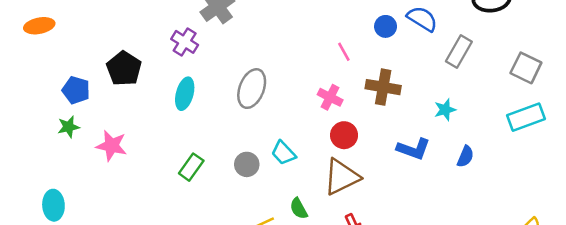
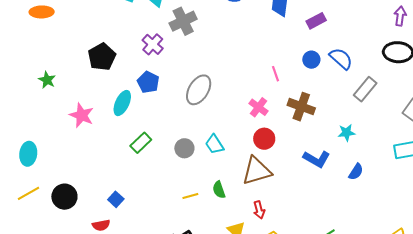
blue pentagon: (76, 90) -> (148, 82), moved
cyan ellipse: (185, 94) -> (122, 103), moved
green star: (68, 127) -> (47, 80), moved, turned 30

